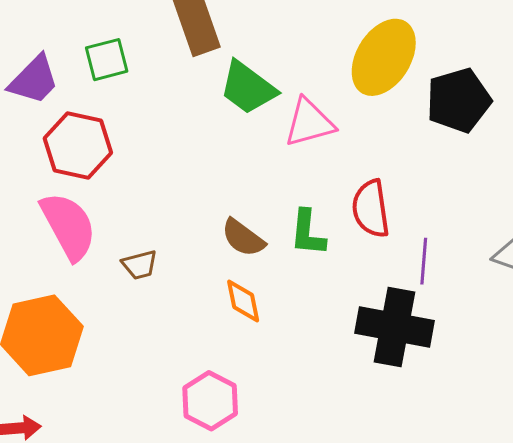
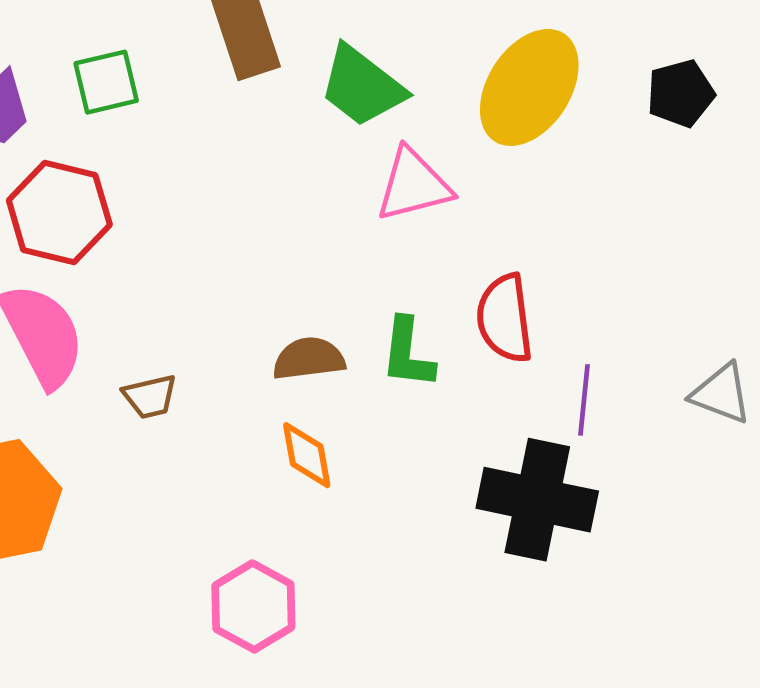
green trapezoid: (248, 88) -> (362, 86), moved
black pentagon: (459, 100) -> (681, 93), moved, size x0.7
brown semicircle: (243, 238) -> (309, 359), turned 135

